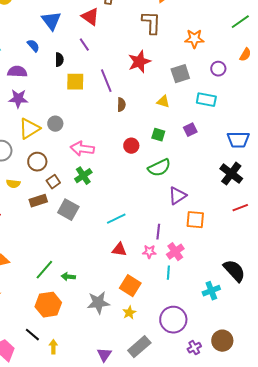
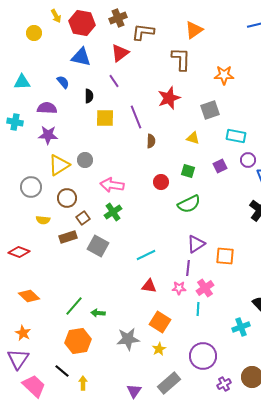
red triangle: (90, 17) -> (120, 53), turned 48
blue triangle: (51, 21) -> (81, 57), turned -40
purple circle: (218, 69) -> (248, 160), moved
purple triangle: (177, 196) -> (196, 244), moved

